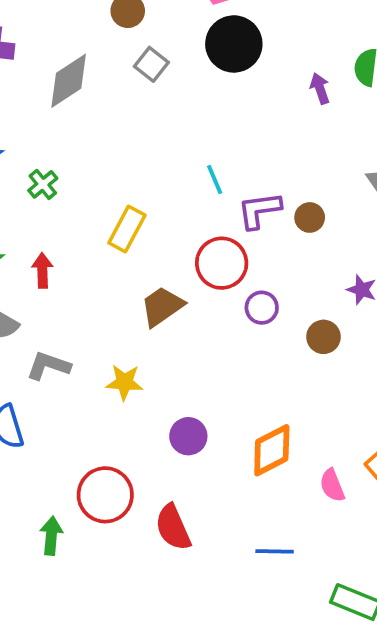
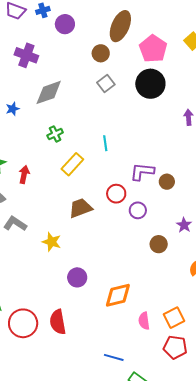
gray diamond: (69, 81) -> (49, 92), moved
cyan line: (215, 180) -> (105, 143), moved
green cross: (43, 184) -> (55, 134), moved
red circle: (222, 263) -> (116, 194), size x0.7
purple circle: (262, 308) -> (138, 210), moved
red circle: (105, 495) -> (23, 323), moved
blue line: (275, 551) -> (114, 357), moved

